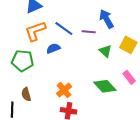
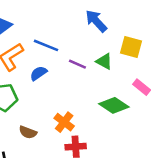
purple line: (89, 32) -> (77, 64), moved, turned 32
brown semicircle: (26, 94) -> (28, 132), moved, turned -40

